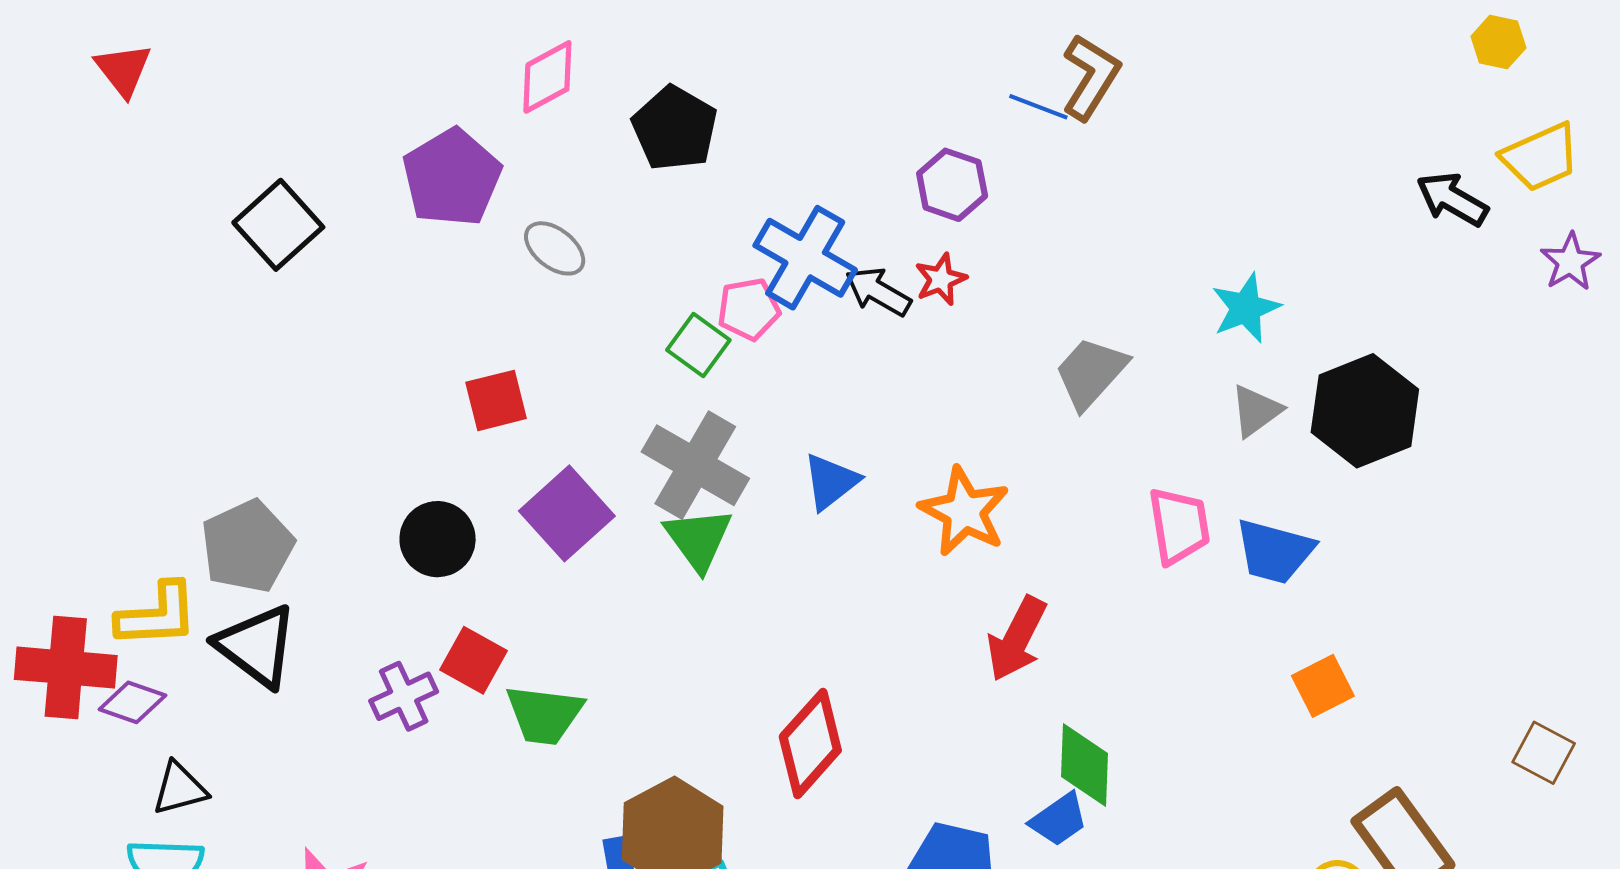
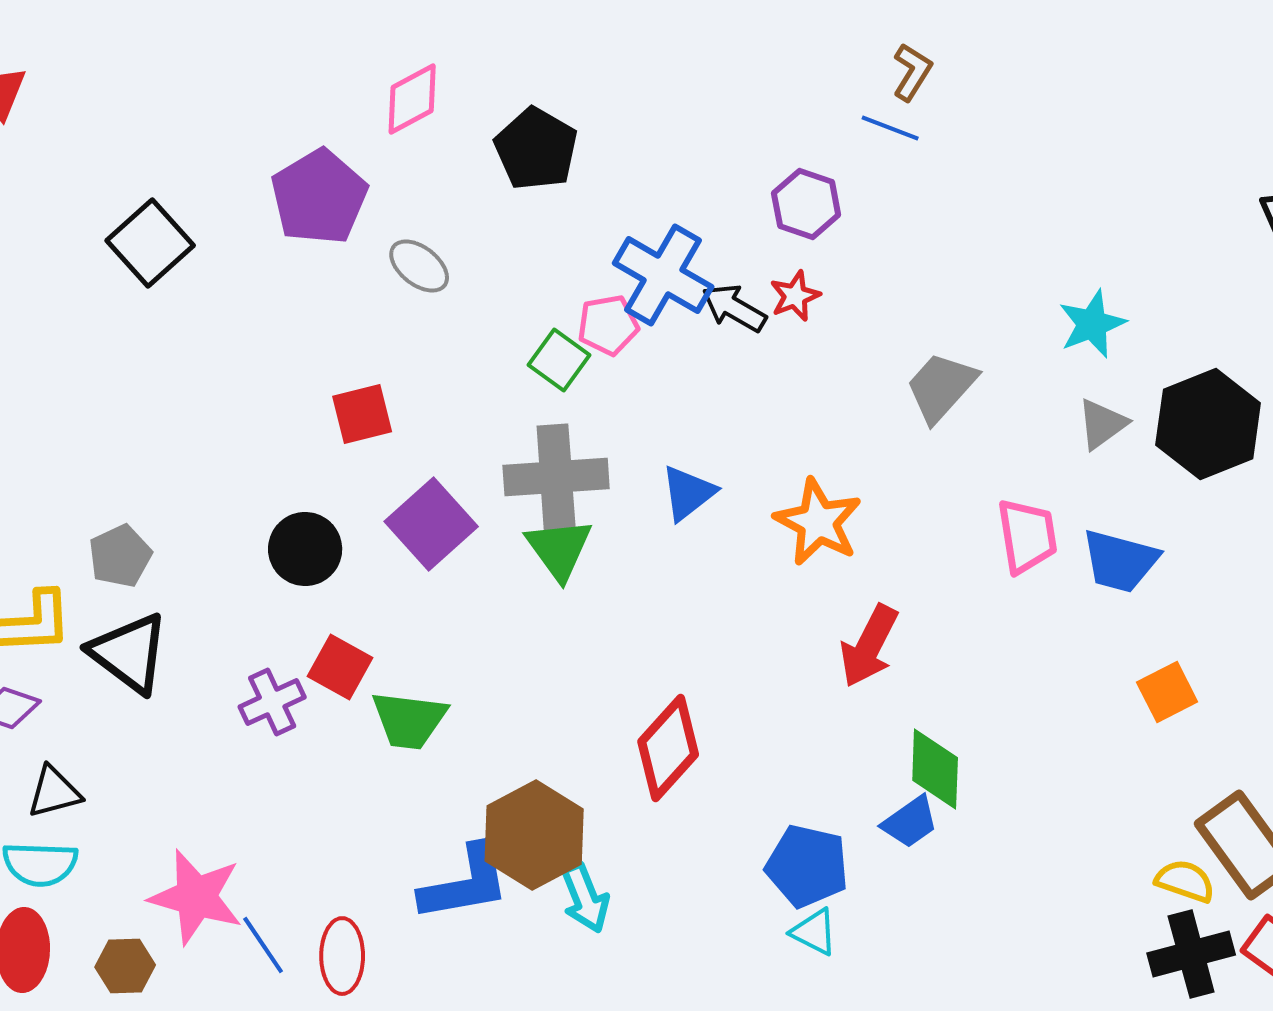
brown L-shape: (1091, 77) -> (912, 72), moved, size x0.7
gray cross: (695, 465) -> (556, 477), turned -34
gray pentagon: (248, 546) -> (120, 556), size x0.7

